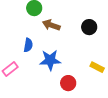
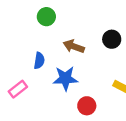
brown arrow: (51, 25) -> (74, 46), moved

